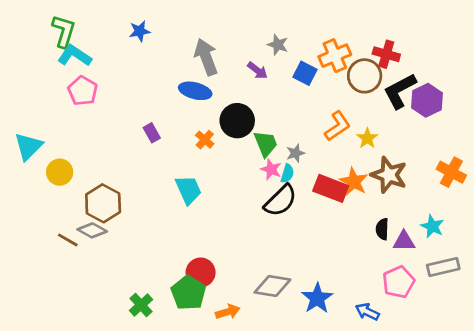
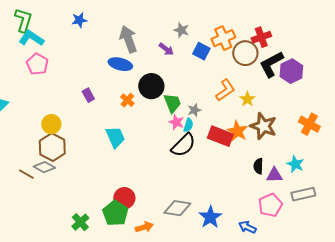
red cross: (386, 54) -> (261, 37), turned -36
yellow circle: (60, 172) -> (51, 124), moved

